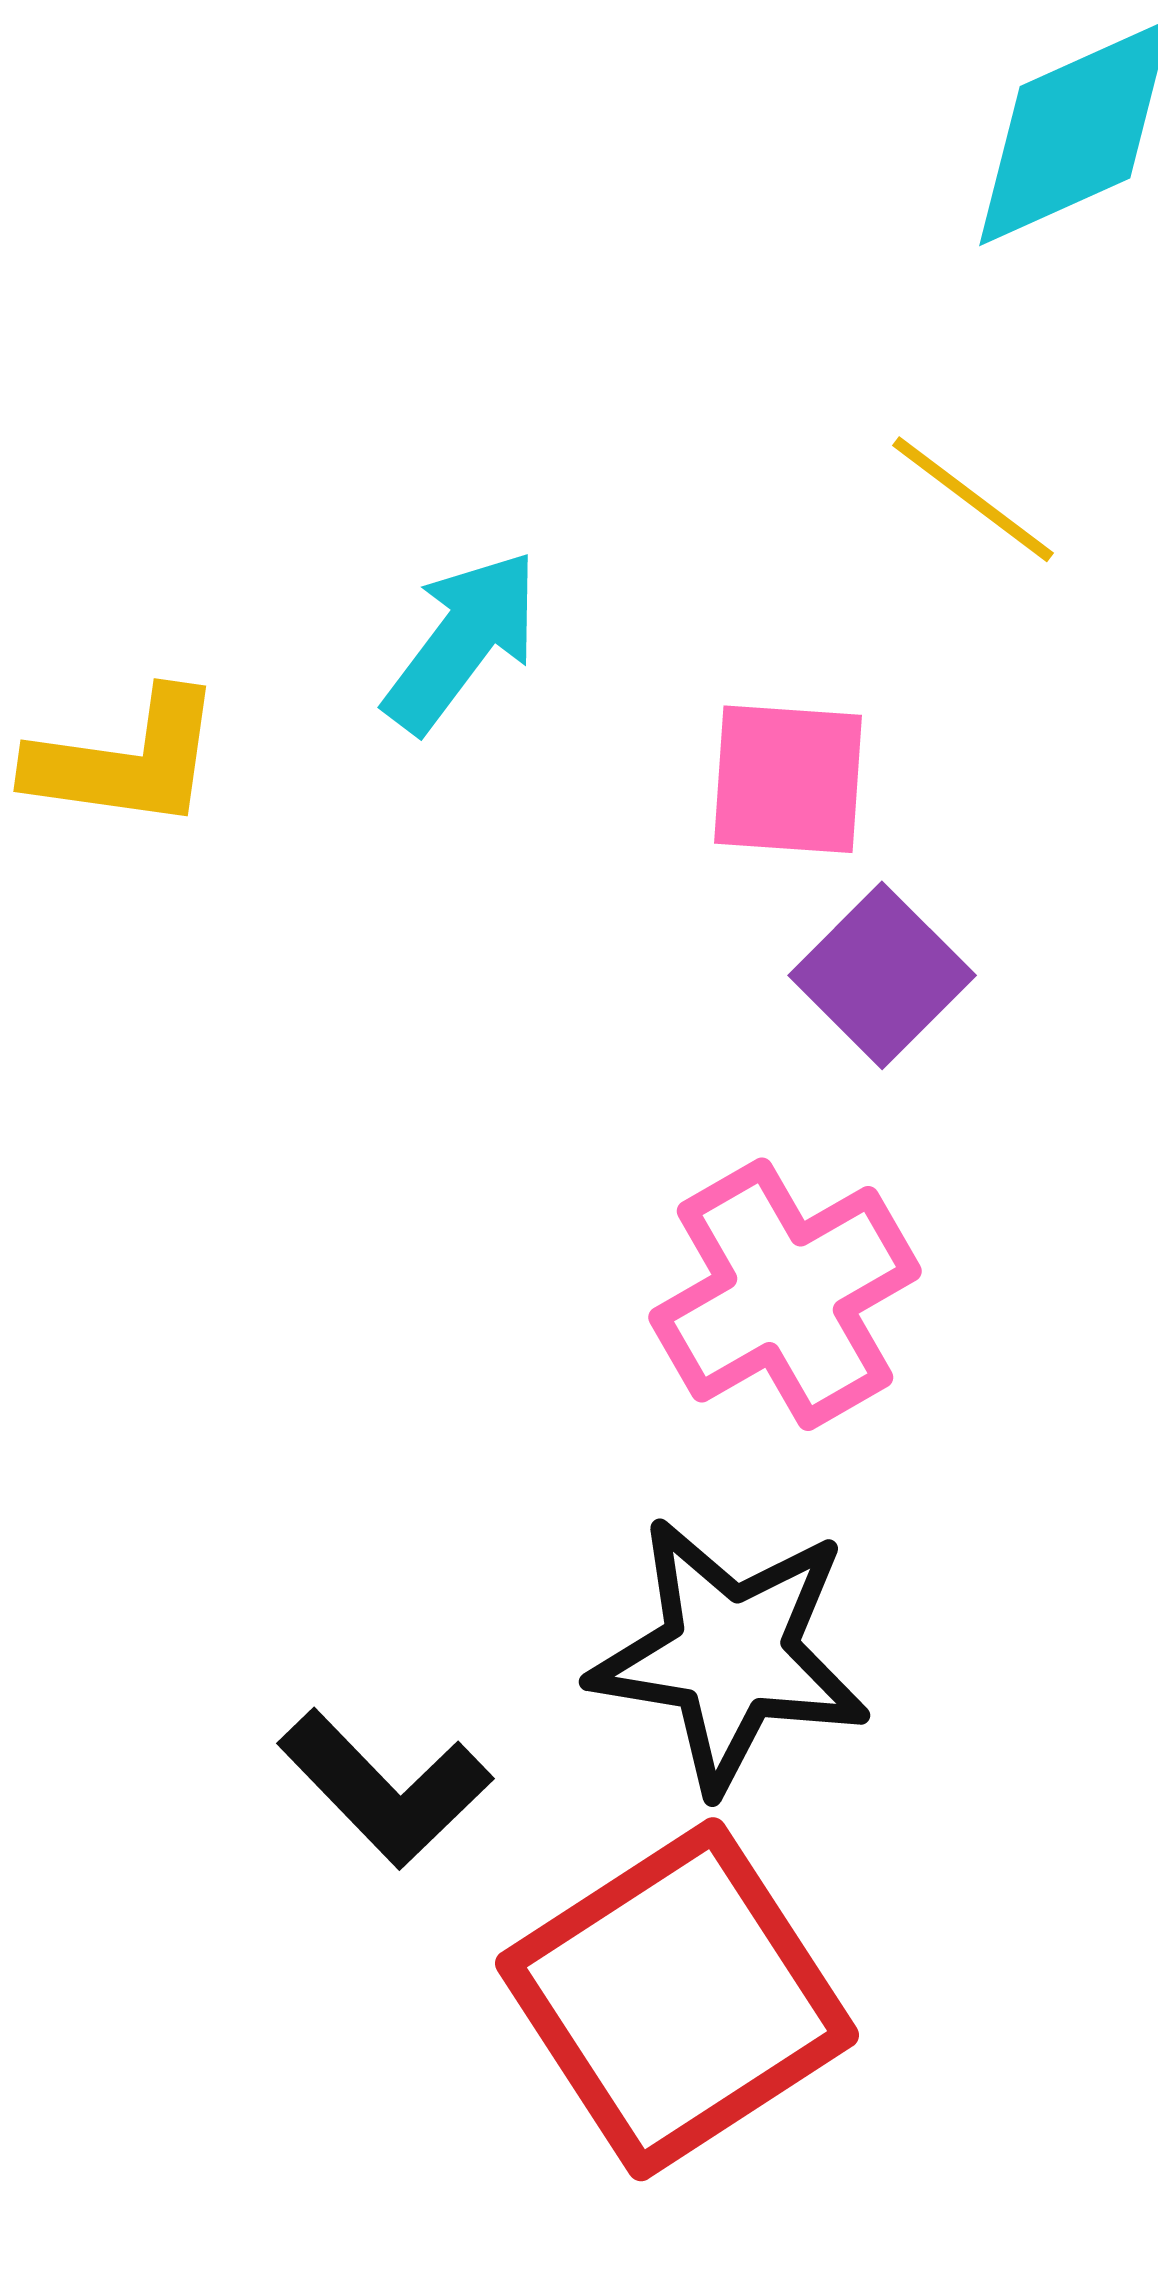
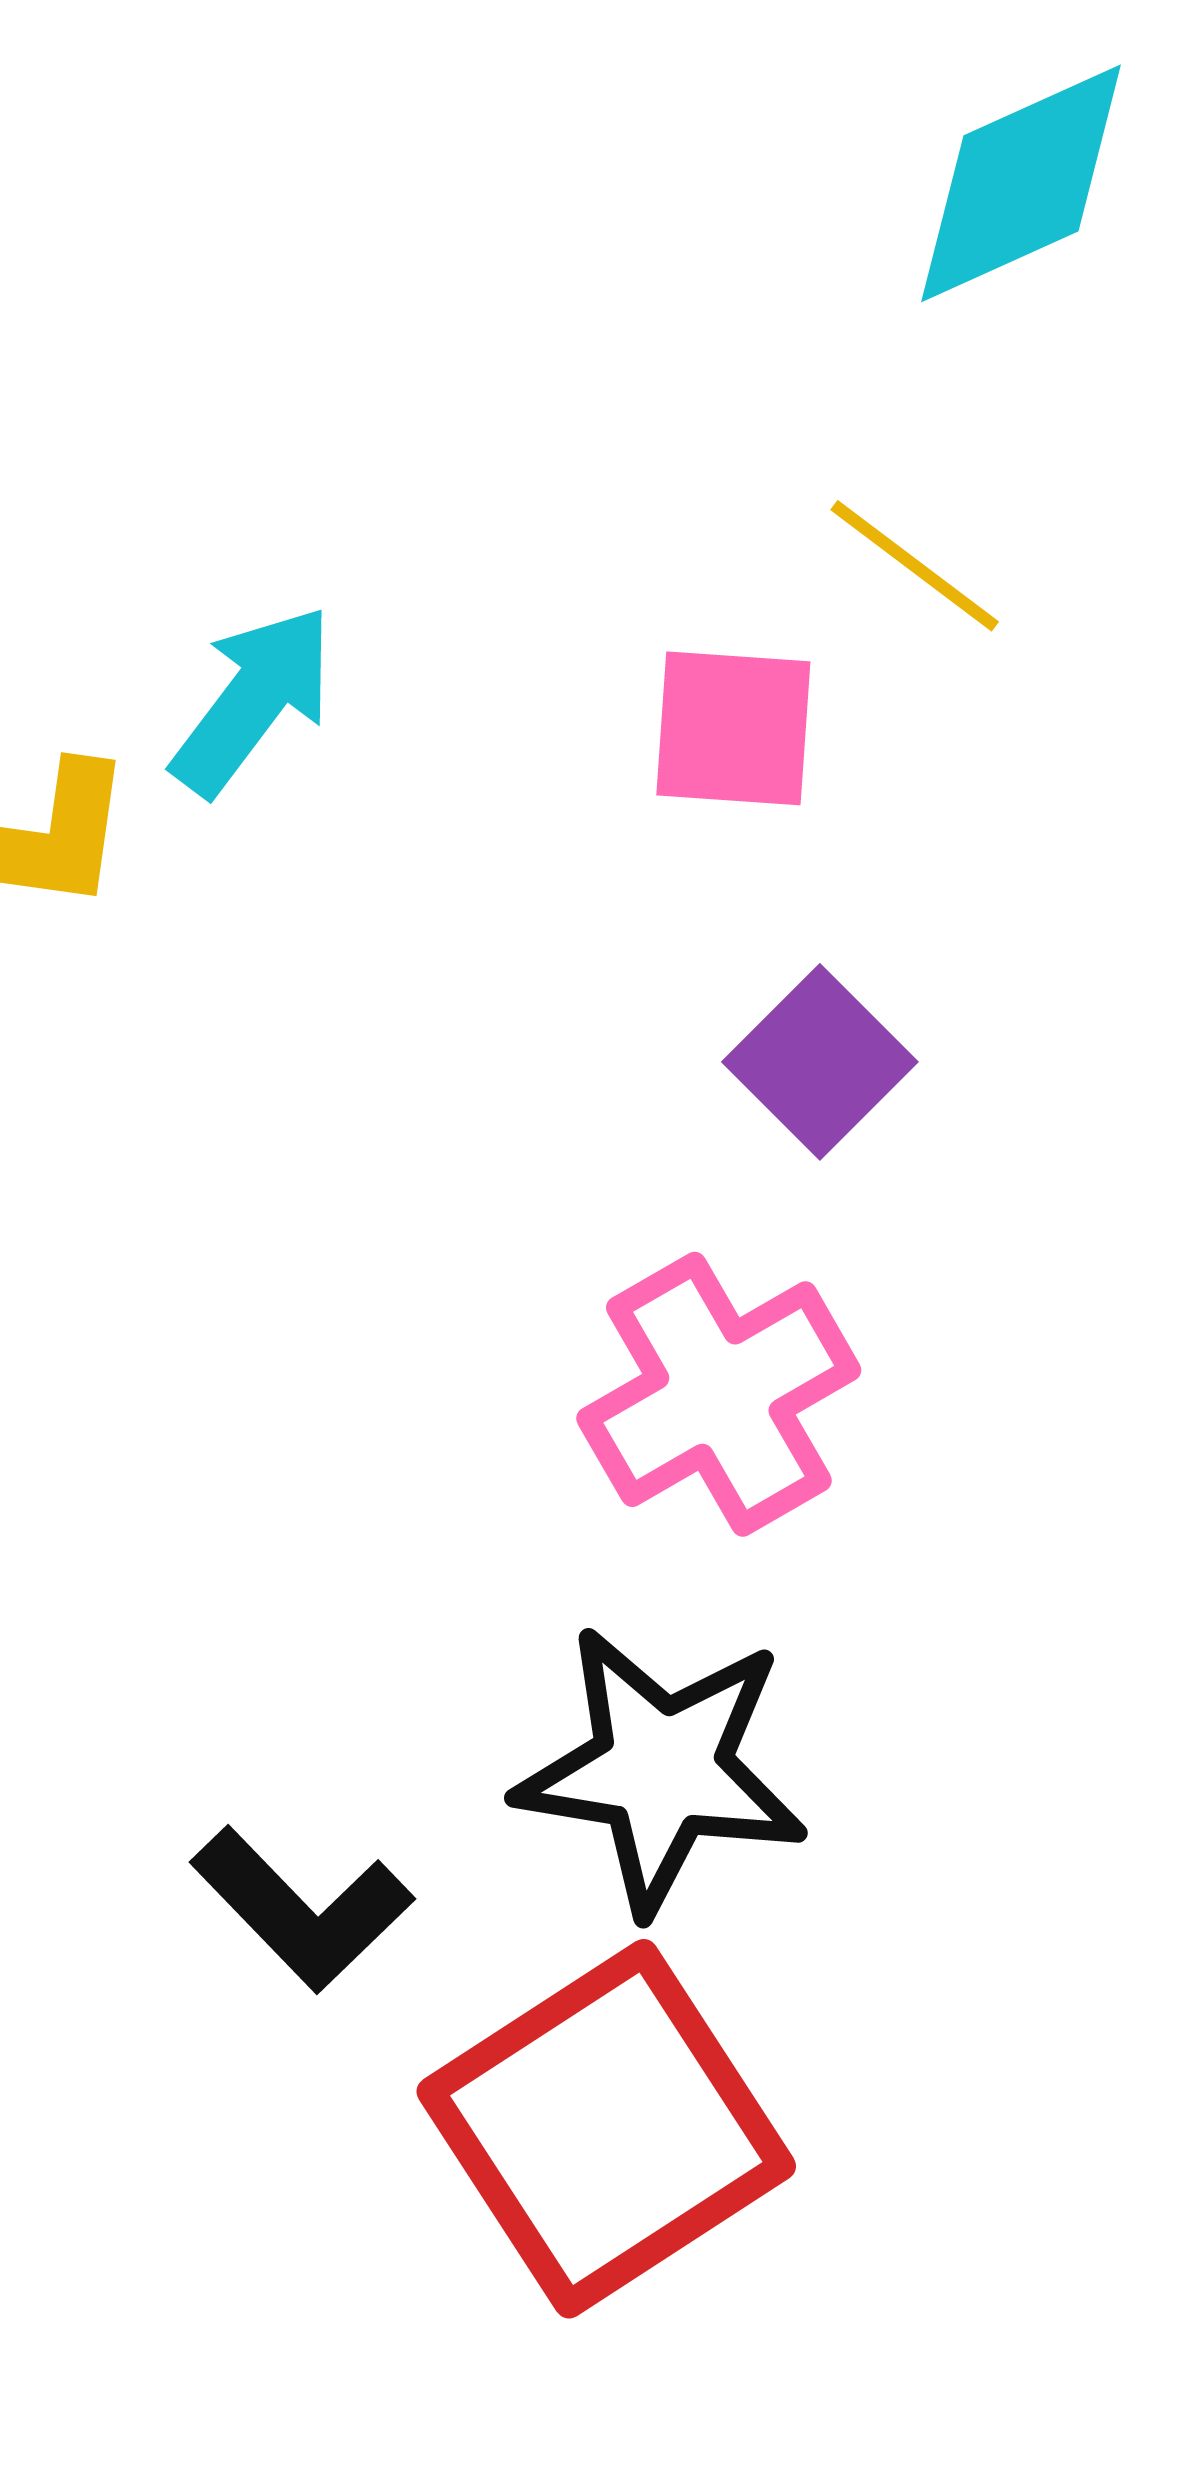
cyan arrow: (462, 641) -> (253, 700), moved
pink square: (788, 779) -> (733, 728), moved

